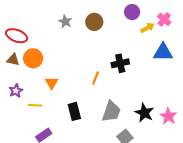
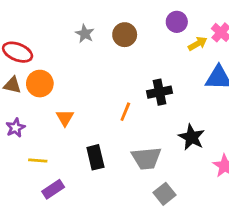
yellow line: (35, 105) -> (38, 161), moved
gray trapezoid: (111, 112) -> (146, 158), turned 65
black star: (144, 113) -> (192, 137), moved

